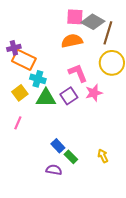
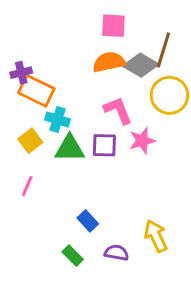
gray diamond: (93, 22) -> (141, 65), moved
purple square: (69, 96) -> (104, 145), turned 36
yellow arrow: (103, 156) -> (156, 236), size x1.5
green rectangle: (71, 157) -> (73, 256), moved
purple semicircle: (54, 170) -> (117, 253), moved

